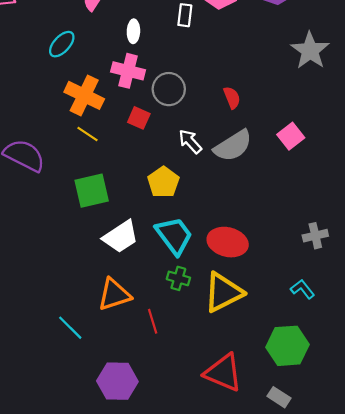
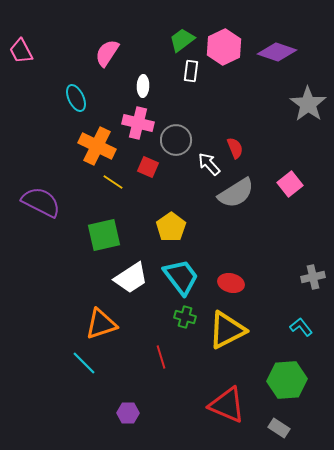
cyan ellipse: (62, 44) -> (76, 98), turned -68
yellow line: (87, 134) -> (113, 182), moved
white arrow: (190, 141) -> (209, 164), moved
red ellipse: (228, 242) -> (231, 283), size x0.7
orange triangle: (114, 294) -> (101, 324), moved
purple hexagon: (117, 381) -> (128, 413), size x0.6

